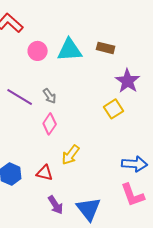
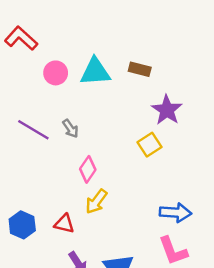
pink diamond: (50, 124) -> (88, 169), moved

